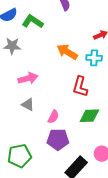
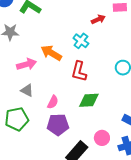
orange arrow: (67, 52) -> (51, 53), moved
cyan cross: (94, 58) -> (81, 41), moved, turned 35
green pentagon: (19, 156) -> (17, 119), moved

